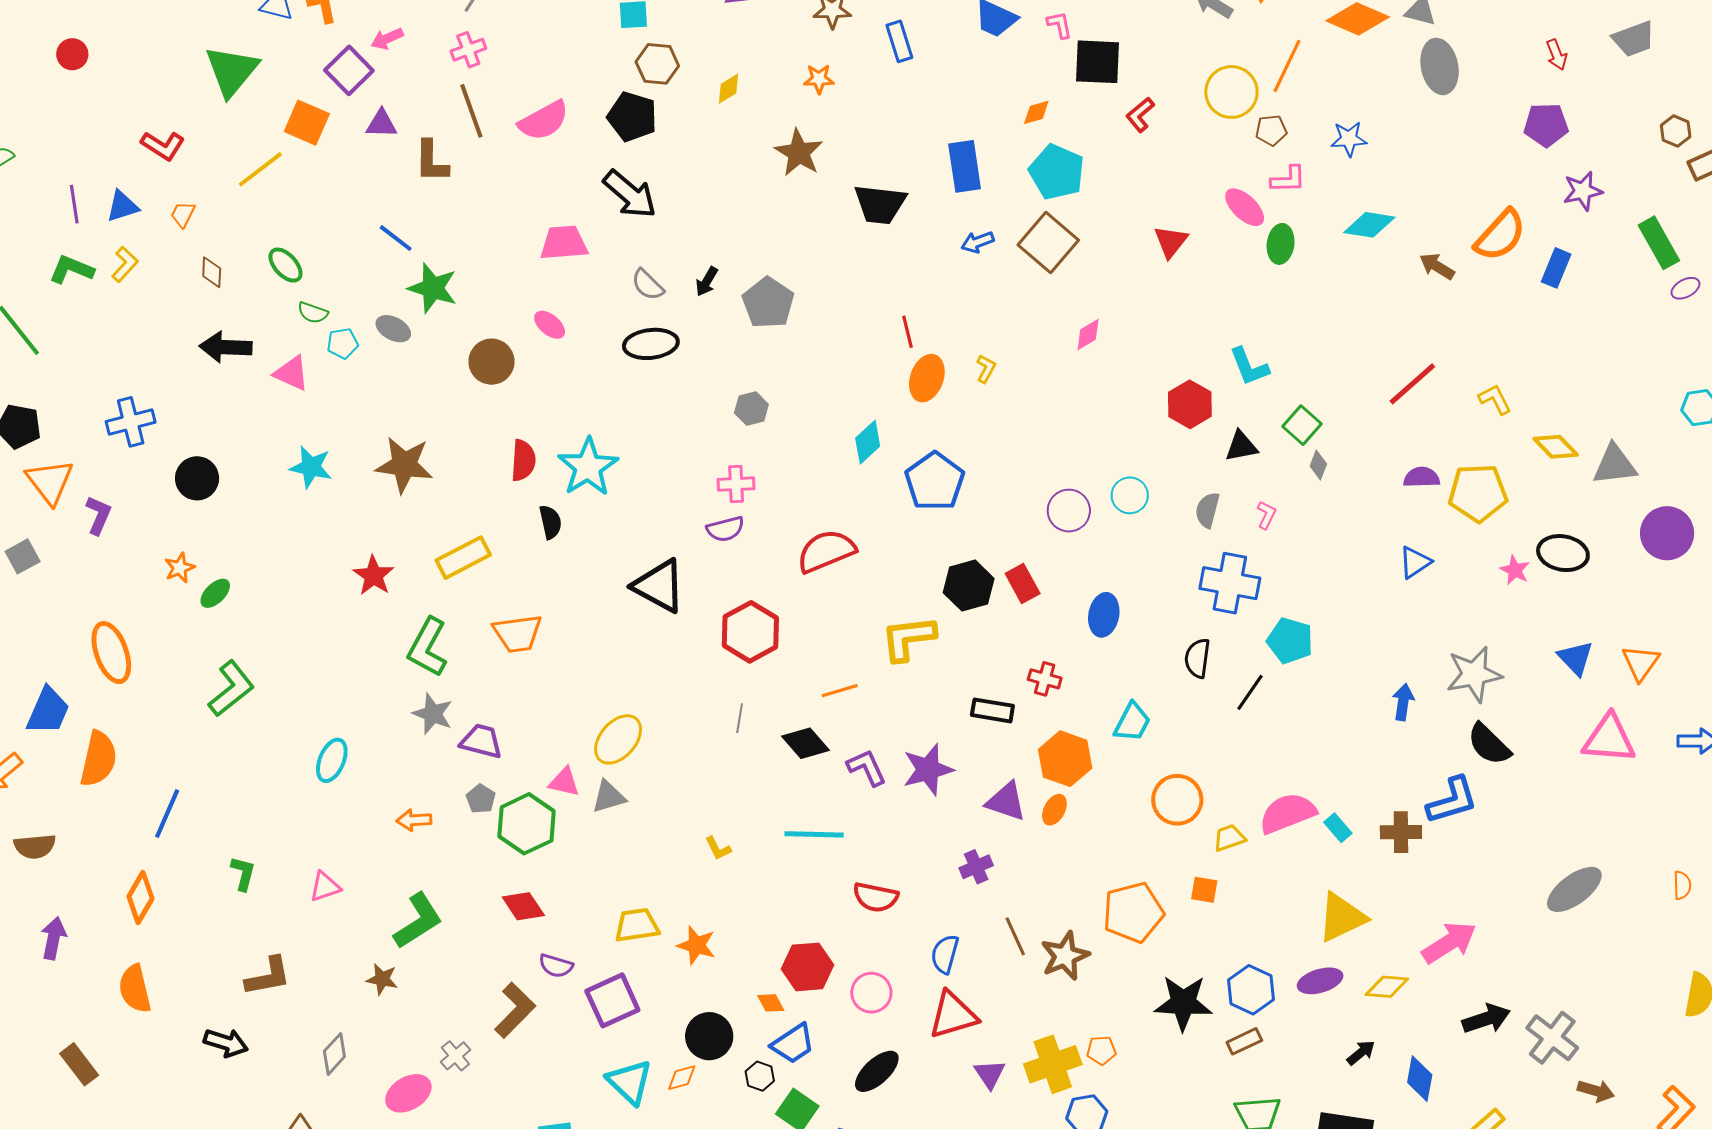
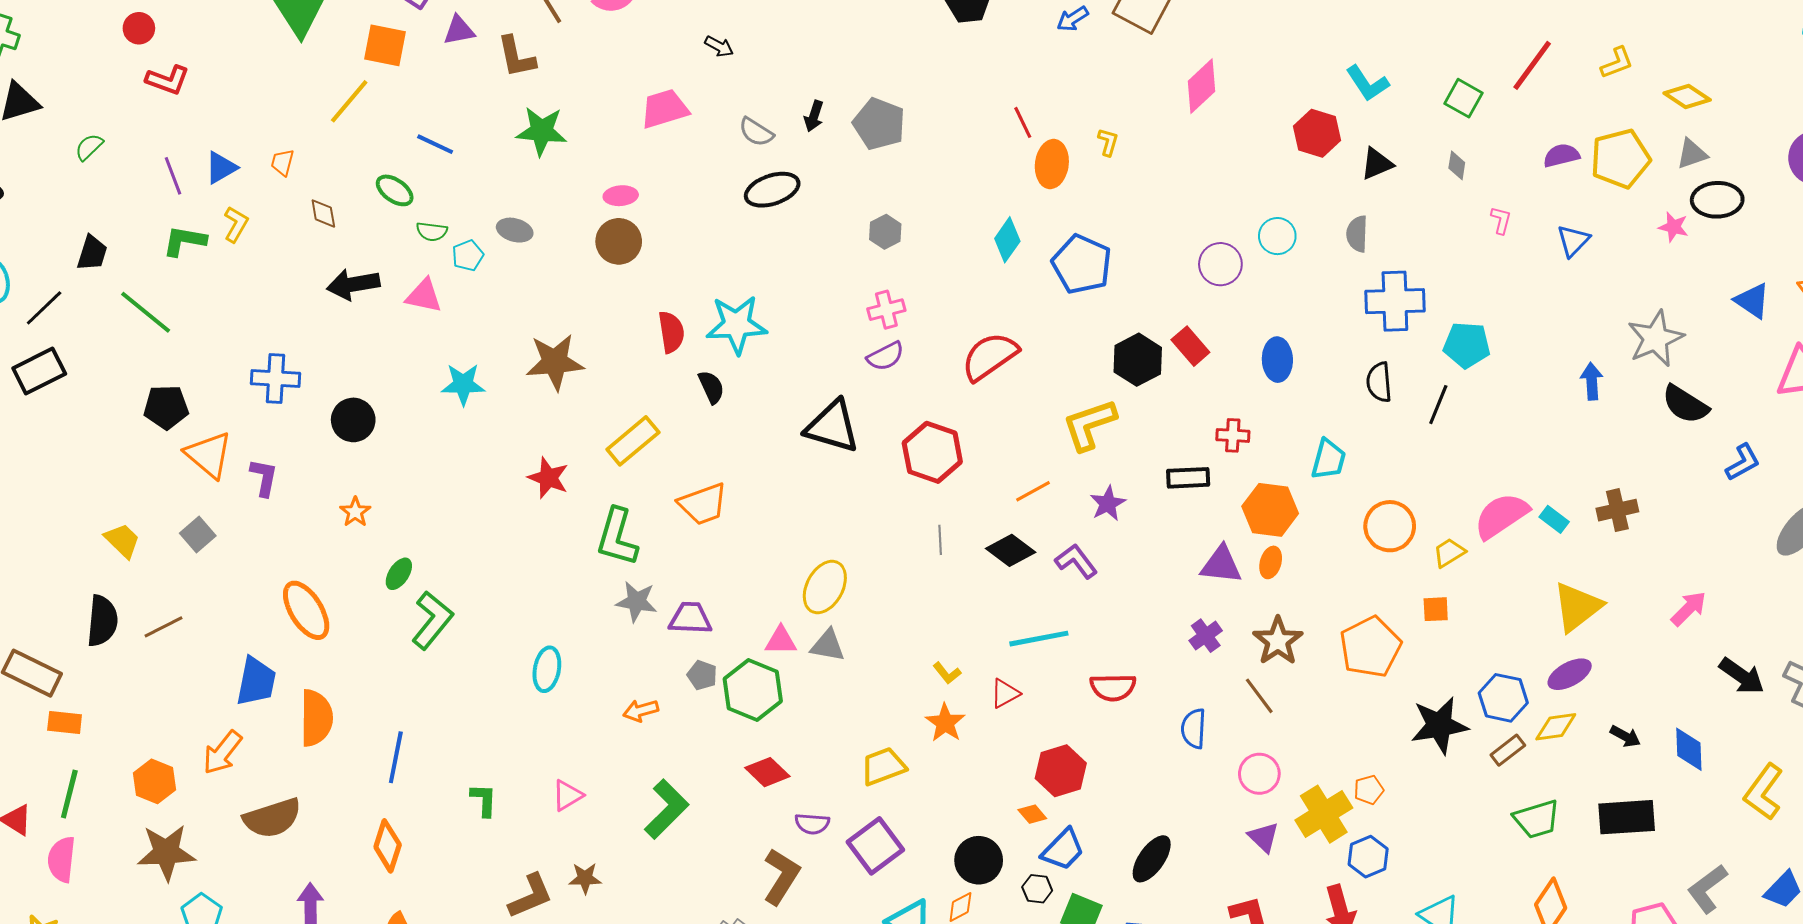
red L-shape: (163, 146) -> (168, 80), moved
black arrow: (630, 194) -> (719, 46), size x0.5
blue line: (396, 238) -> (435, 144), moved
green star: (433, 288) -> (542, 131), moved
pink ellipse: (550, 325) -> (621, 196), moved, turned -32
pink diamond: (1088, 334) -> (1202, 86), size x1.6
yellow L-shape: (1495, 399) -> (1617, 63), turned 108
blue cross: (131, 422) -> (276, 379), turned 30
green square: (1302, 425) -> (1463, 98), moved
gray triangle: (1615, 465) -> (1692, 154), moved, size x0.7
cyan star: (588, 467) -> (737, 325), turned -30
pink L-shape: (1266, 515) -> (1501, 220), moved
green ellipse: (215, 593) -> (399, 574), moved
purple star: (928, 770) -> (1108, 503), moved, size x0.7
gray triangle: (608, 797) -> (828, 646), turned 39
blue L-shape: (1452, 800) -> (1743, 462), moved, size x0.7
brown semicircle: (35, 846) -> (272, 818), size x1.4
pink arrow: (1449, 943) -> (1689, 609), size x0.7
orange star: (696, 945) -> (945, 723), moved, turned 30
brown star: (1065, 956) -> (1278, 641), moved
brown star: (382, 979) -> (585, 878), moved
yellow diamond: (1387, 987) -> (1556, 727), moved
pink circle: (871, 993) -> (1259, 774), moved
red triangle: (953, 1015) -> (1005, 693), moved, size x0.6
black arrow: (1486, 1019) -> (1742, 676), turned 66
black arrow: (1361, 1053) -> (1625, 736), turned 80

